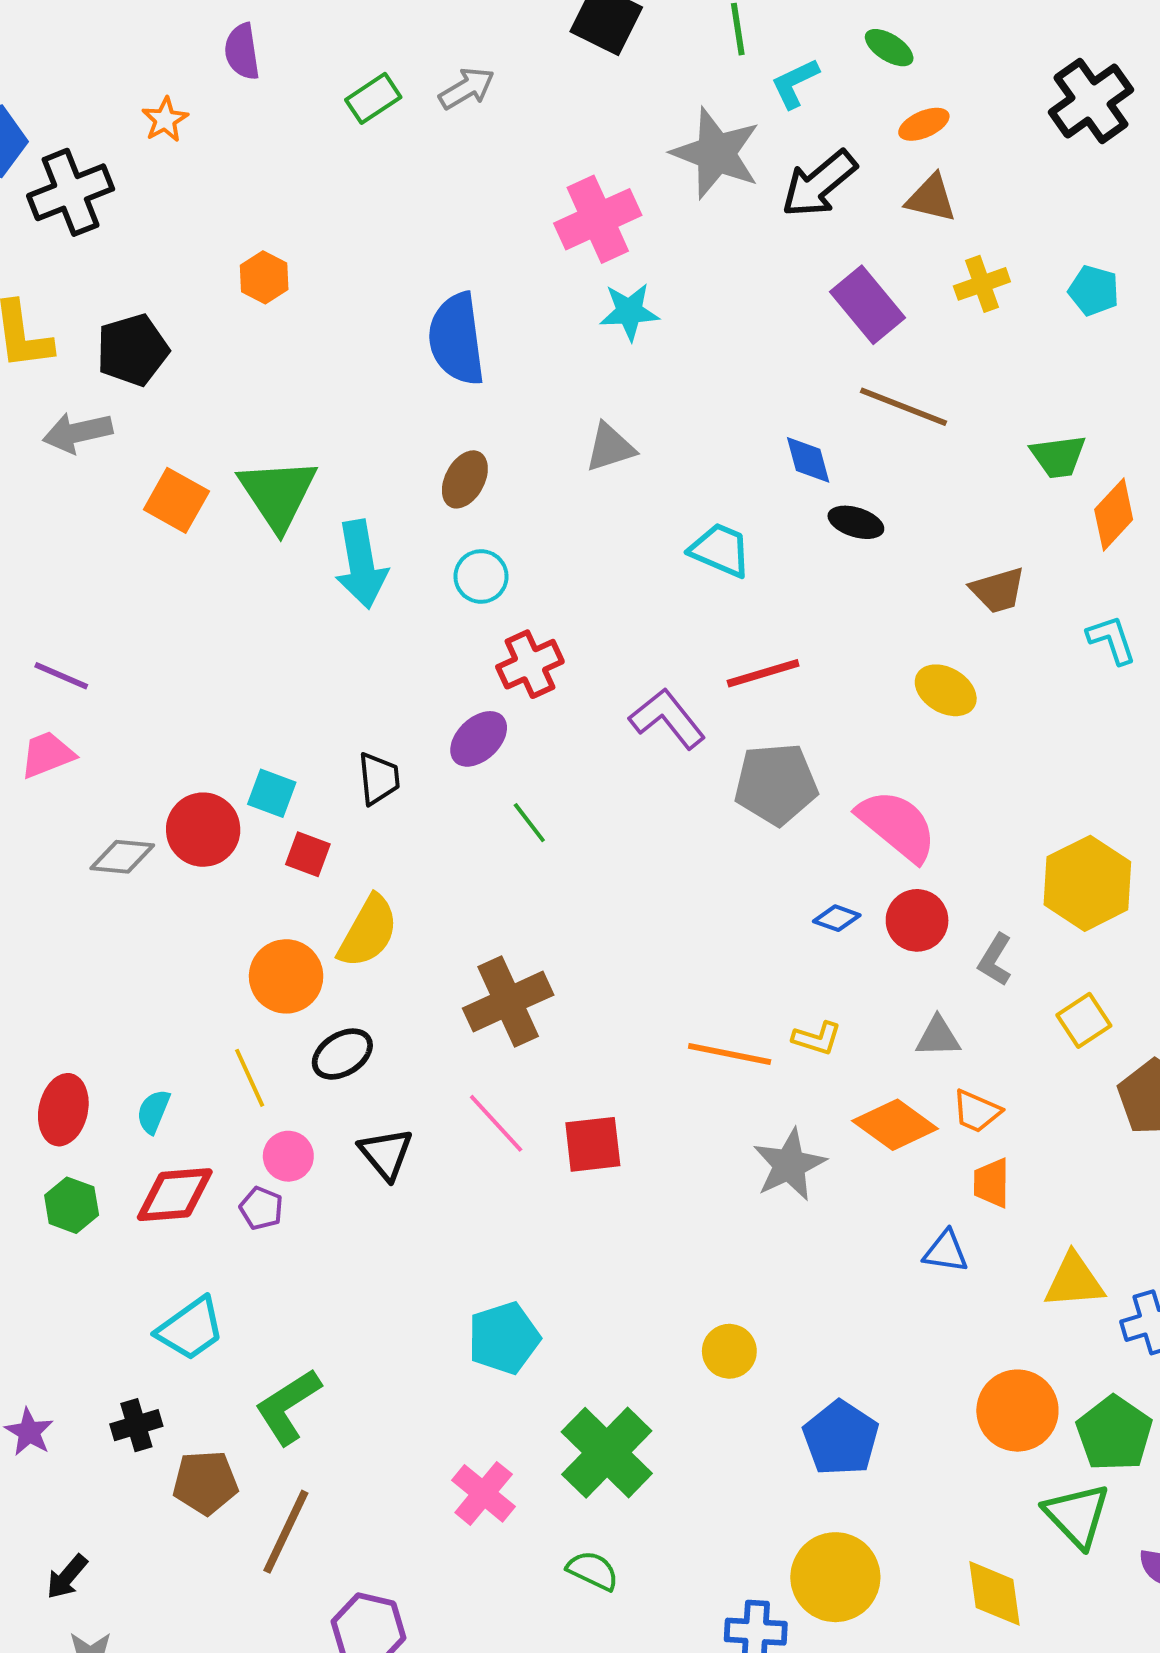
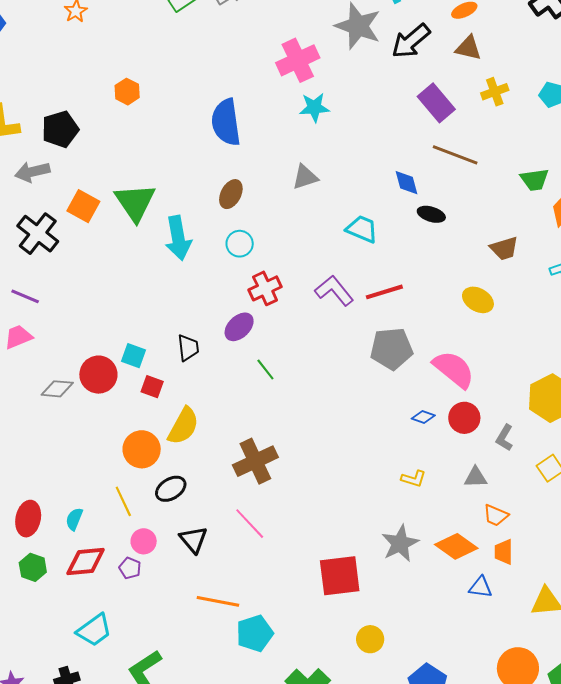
black cross: (71, 192) -> (38, 234), moved, turned -30
purple L-shape: (667, 719) -> (334, 291), moved
orange line: (730, 1054) -> (218, 601), moved
orange diamond: (895, 1125) -> (456, 546), moved
red square: (593, 1144) -> (340, 576), moved, size x1.4

